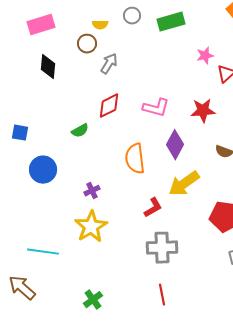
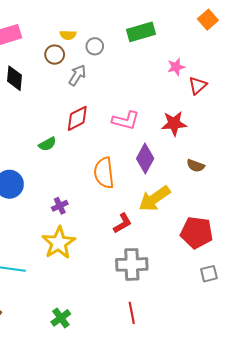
gray circle: (132, 16) -> (95, 46), moved

